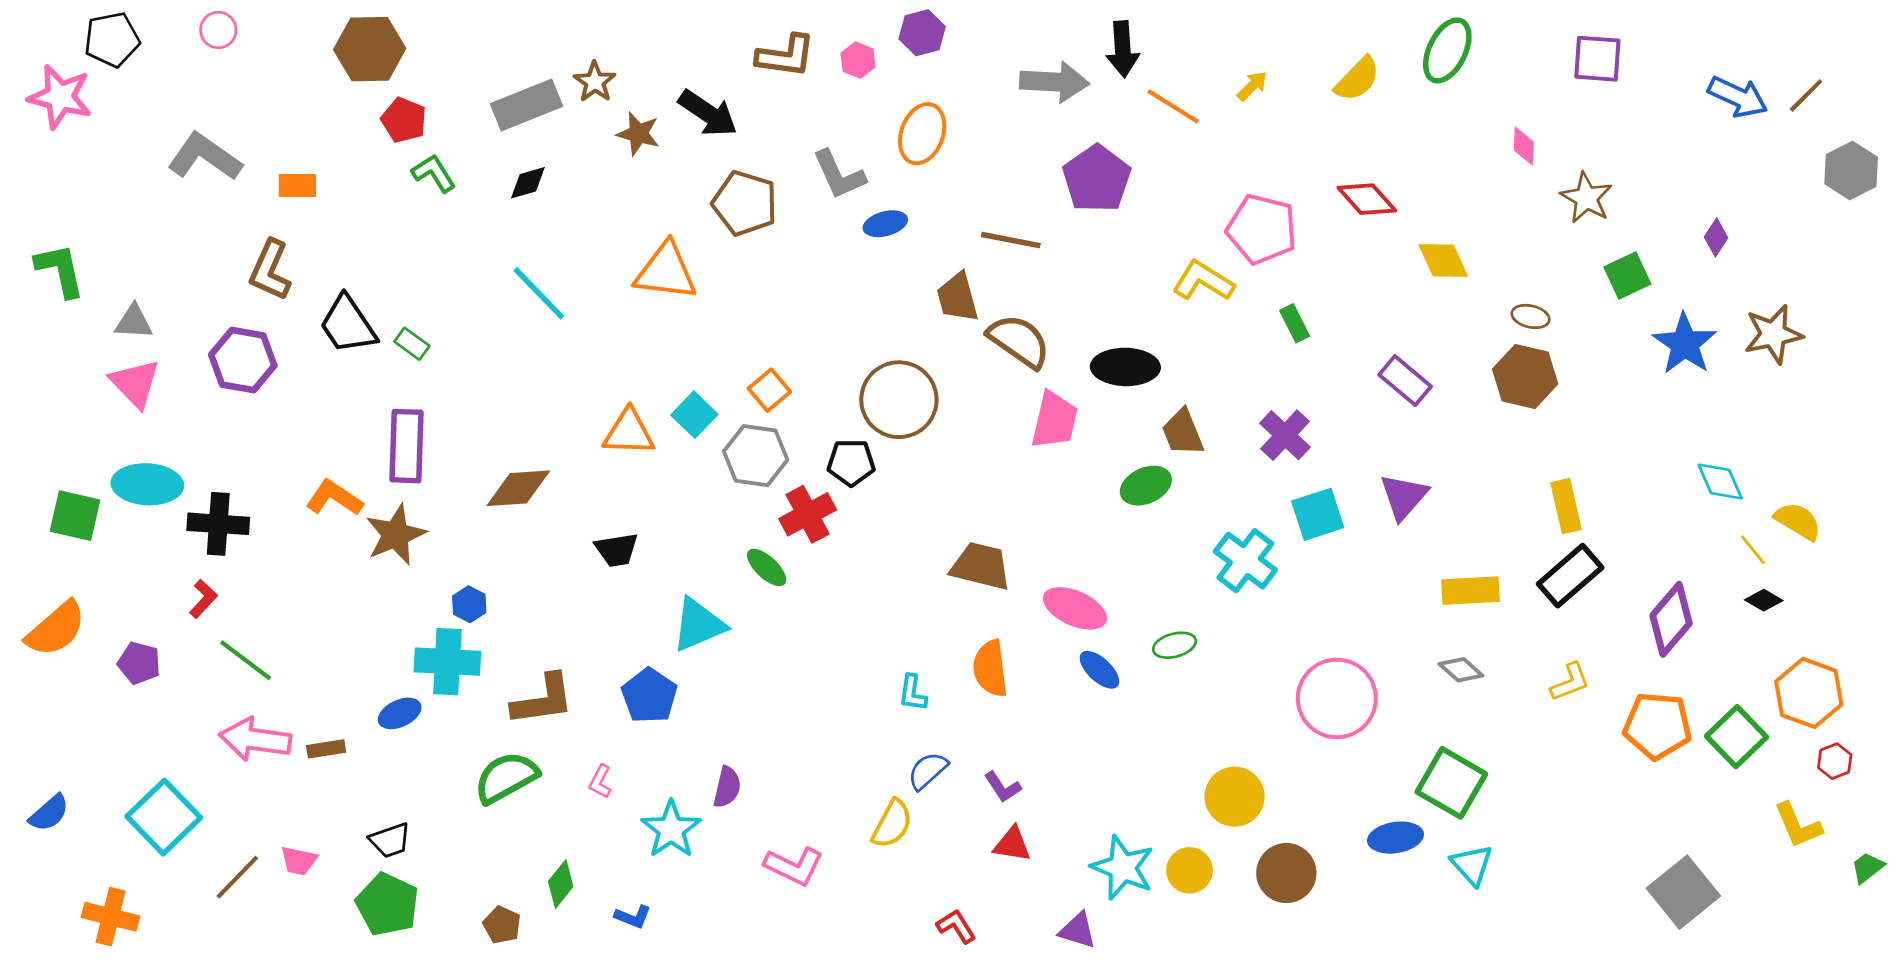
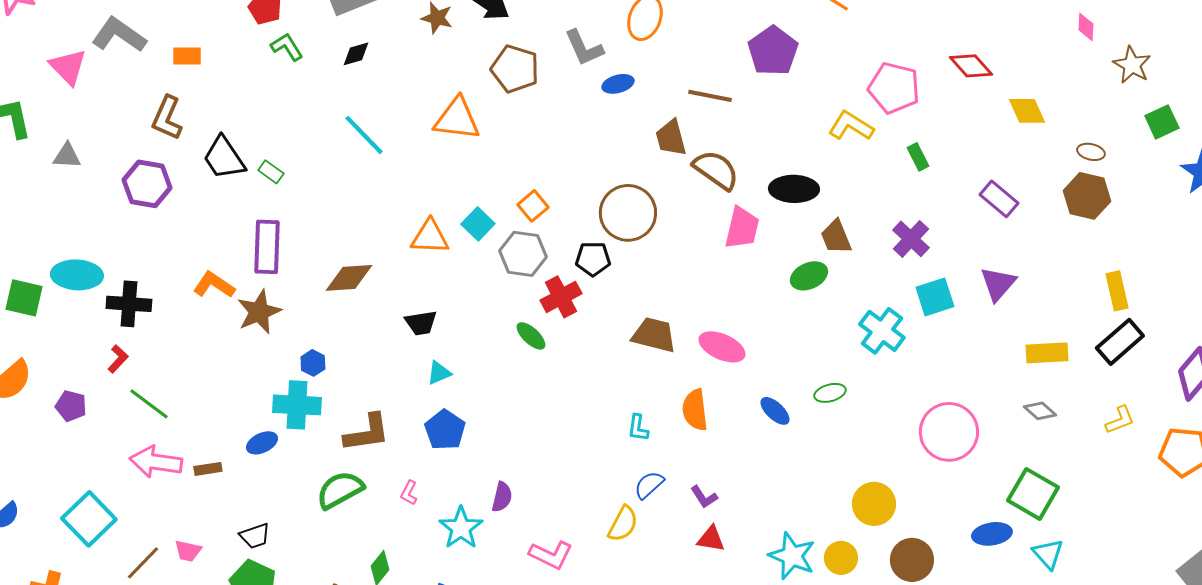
pink triangle: (135, 383) -> (68, 67), moved
brown trapezoid: (981, 566) -> (654, 335), moved
pink ellipse: (1075, 608) -> (722, 347), moved
cyan triangle: (698, 625) -> (439, 373), moved, size x0.6

